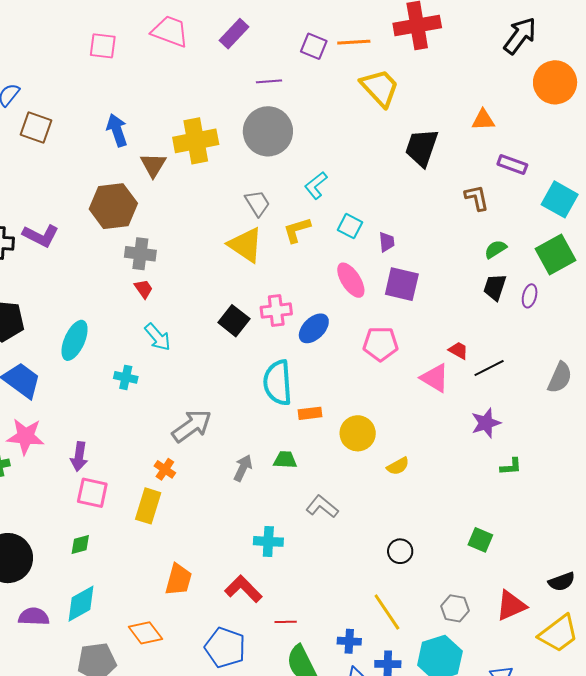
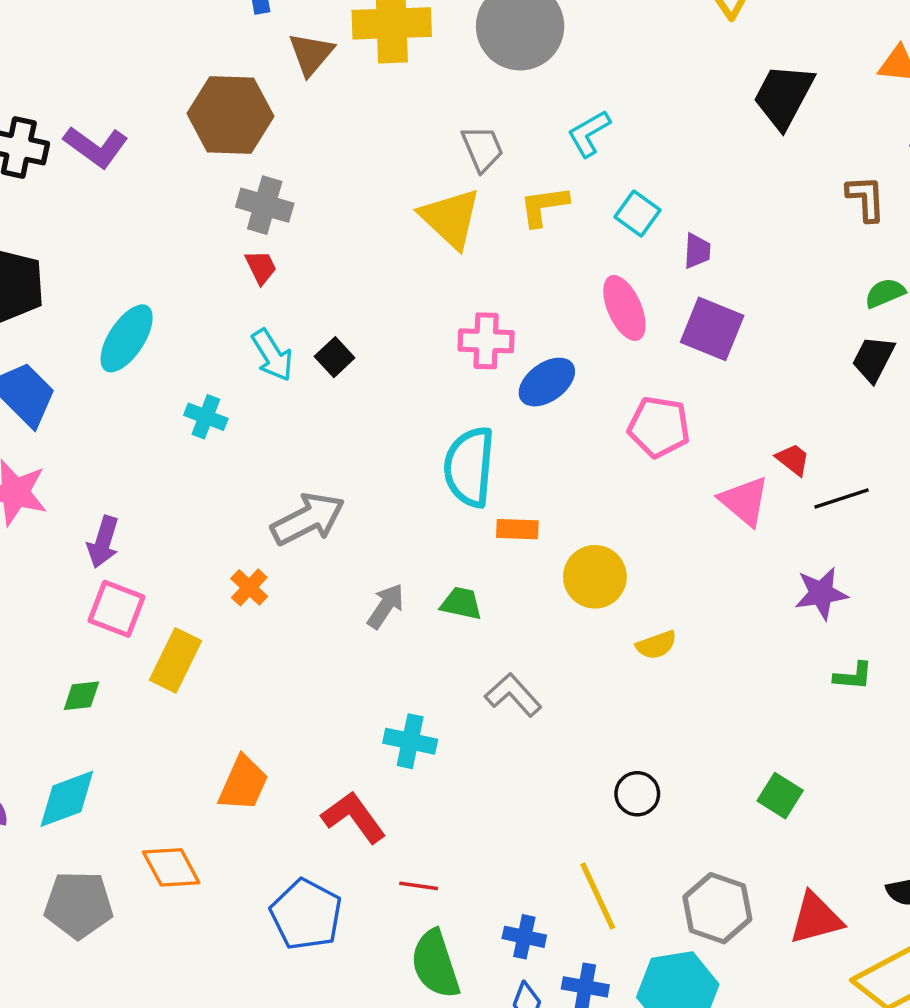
black square: (234, 321) -> (335, 357), moved, size x0.7
yellow rectangle: (148, 506) -> (175, 660), moved
gray hexagon: (455, 608) -> (717, 908), size x1.4

